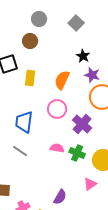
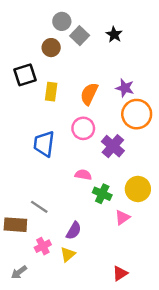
gray square: (76, 23) -> (80, 36), moved
black star: (83, 56) -> (114, 34), moved
gray line: (20, 151) -> (39, 207), moved
green cross: (77, 153) -> (102, 194), moved
purple semicircle: (60, 197) -> (74, 231), moved

